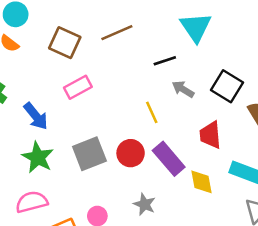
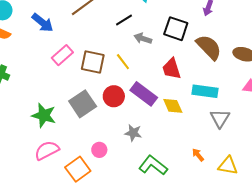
brown square: (65, 43) -> (93, 62), moved
blue arrow: (36, 116) -> (43, 23), moved

